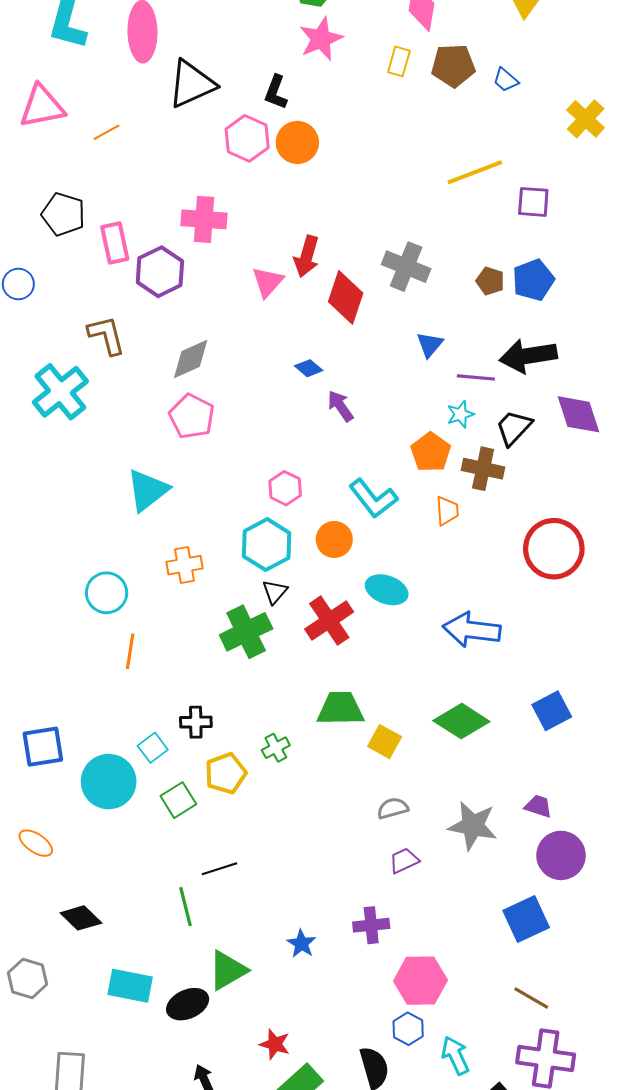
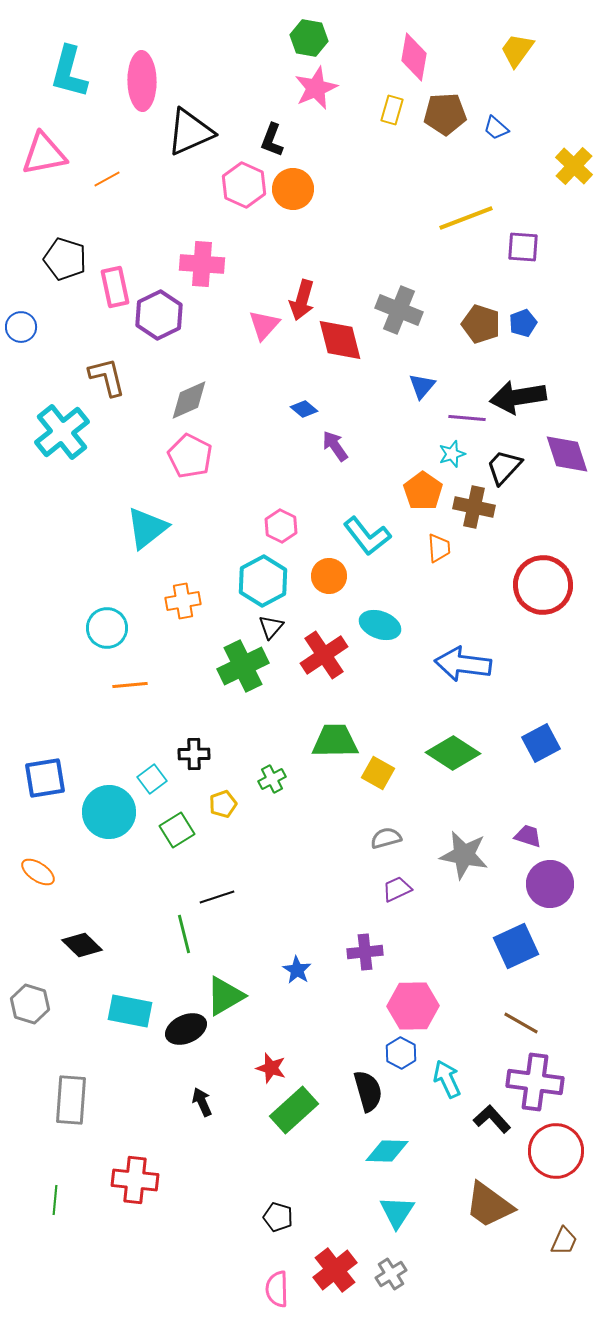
blue pentagon: (533, 280) -> (523, 323), size x0.7
brown pentagon: (490, 281) -> (481, 324), size x1.4
red diamond: (346, 297) -> (340, 340), turned -33
orange line: (130, 651) -> (130, 685), turned 76
yellow pentagon: (226, 773) -> (223, 804), size x0.7

